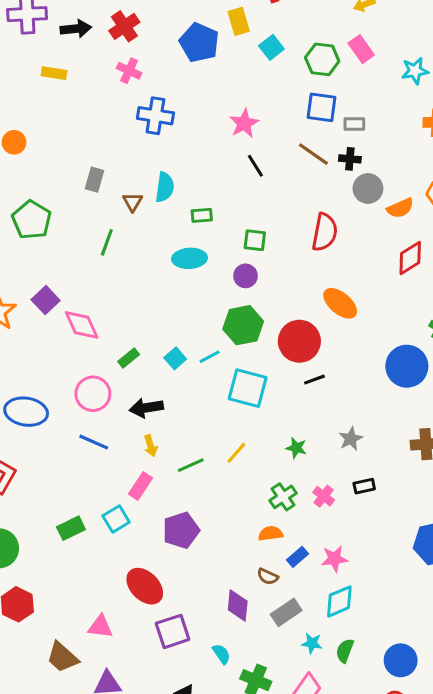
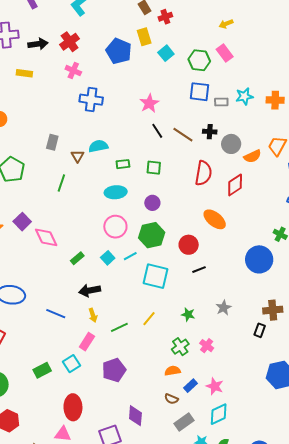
cyan star: (415, 71) -> (244, 96), moved
brown line: (313, 154) -> (183, 135), moved
black cross: (350, 159) -> (210, 132), moved
cyan semicircle: (165, 187) -> (98, 146), turned -108
green square: (255, 240) -> (154, 168), moved
red diamond: (410, 258) -> (235, 185), moved
red circle: (299, 341) -> (189, 245), size x0.7
pink circle: (93, 394) -> (115, 227), moved
black rectangle: (364, 486) -> (260, 330), moved, turned -56
pink star: (334, 559) -> (215, 386), turned 30
red ellipse: (145, 586) -> (73, 407), moved, turned 45
purple diamond: (238, 605) -> (135, 416), moved

